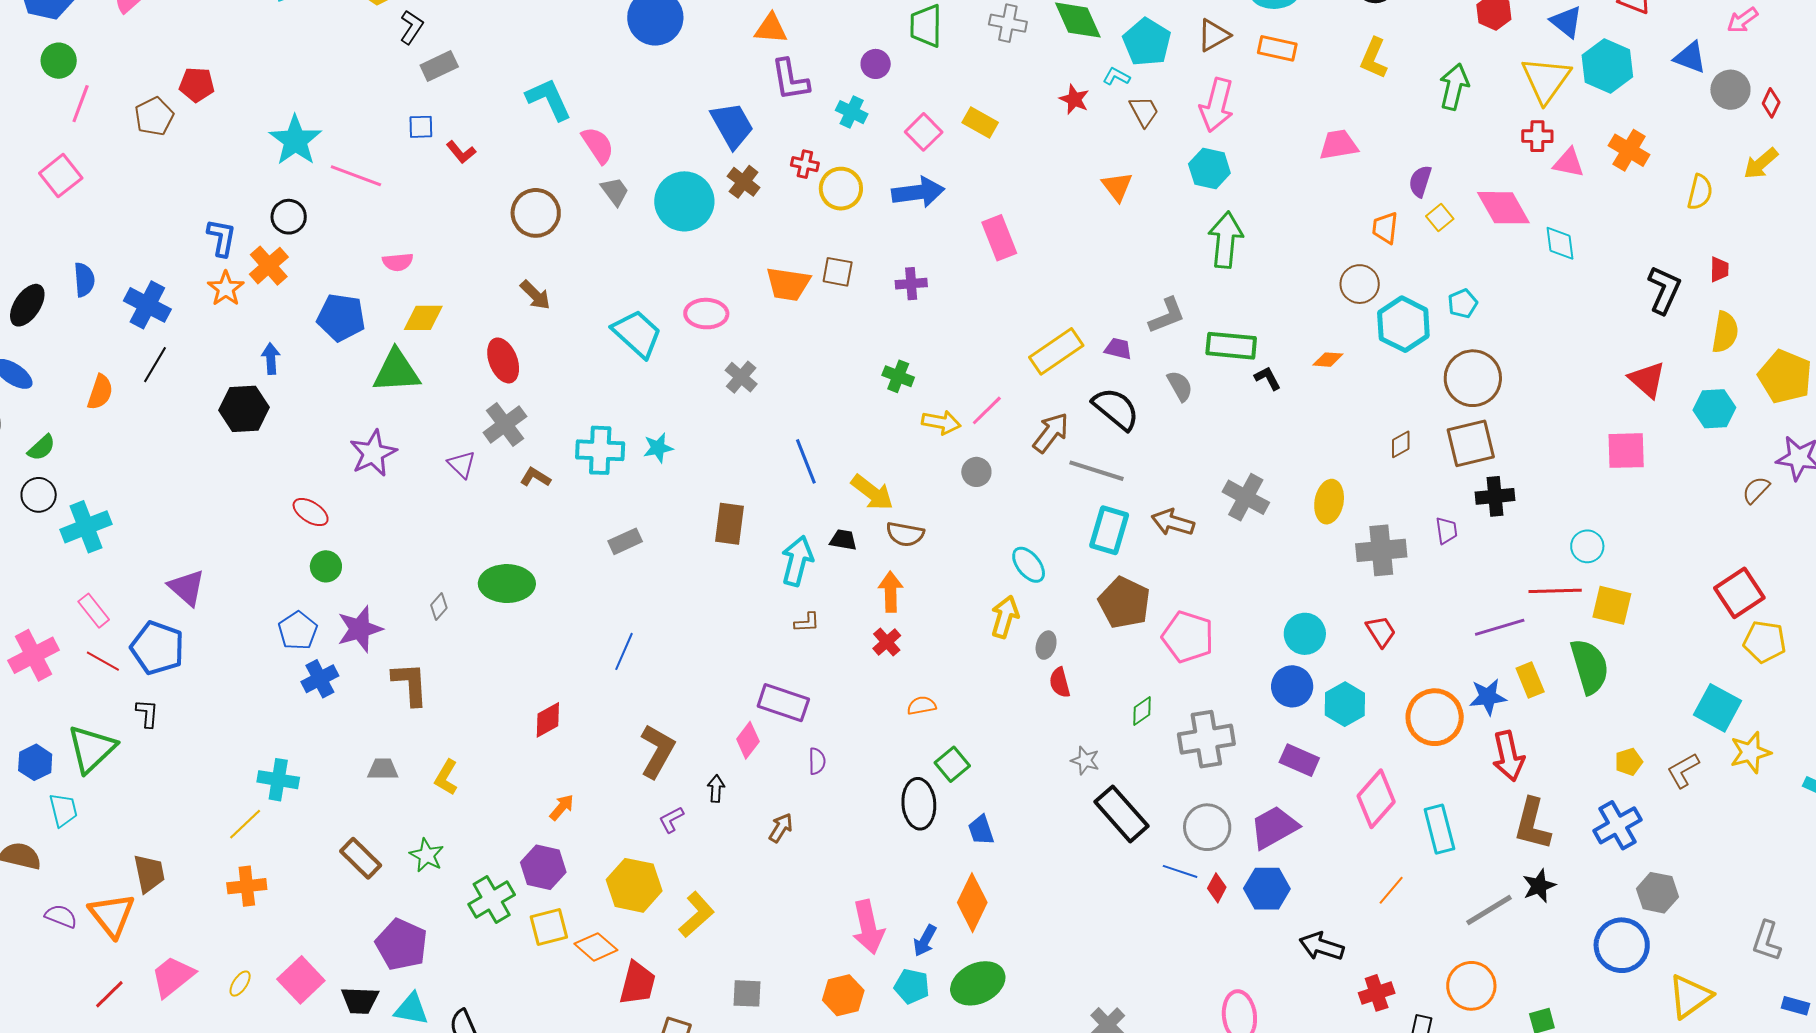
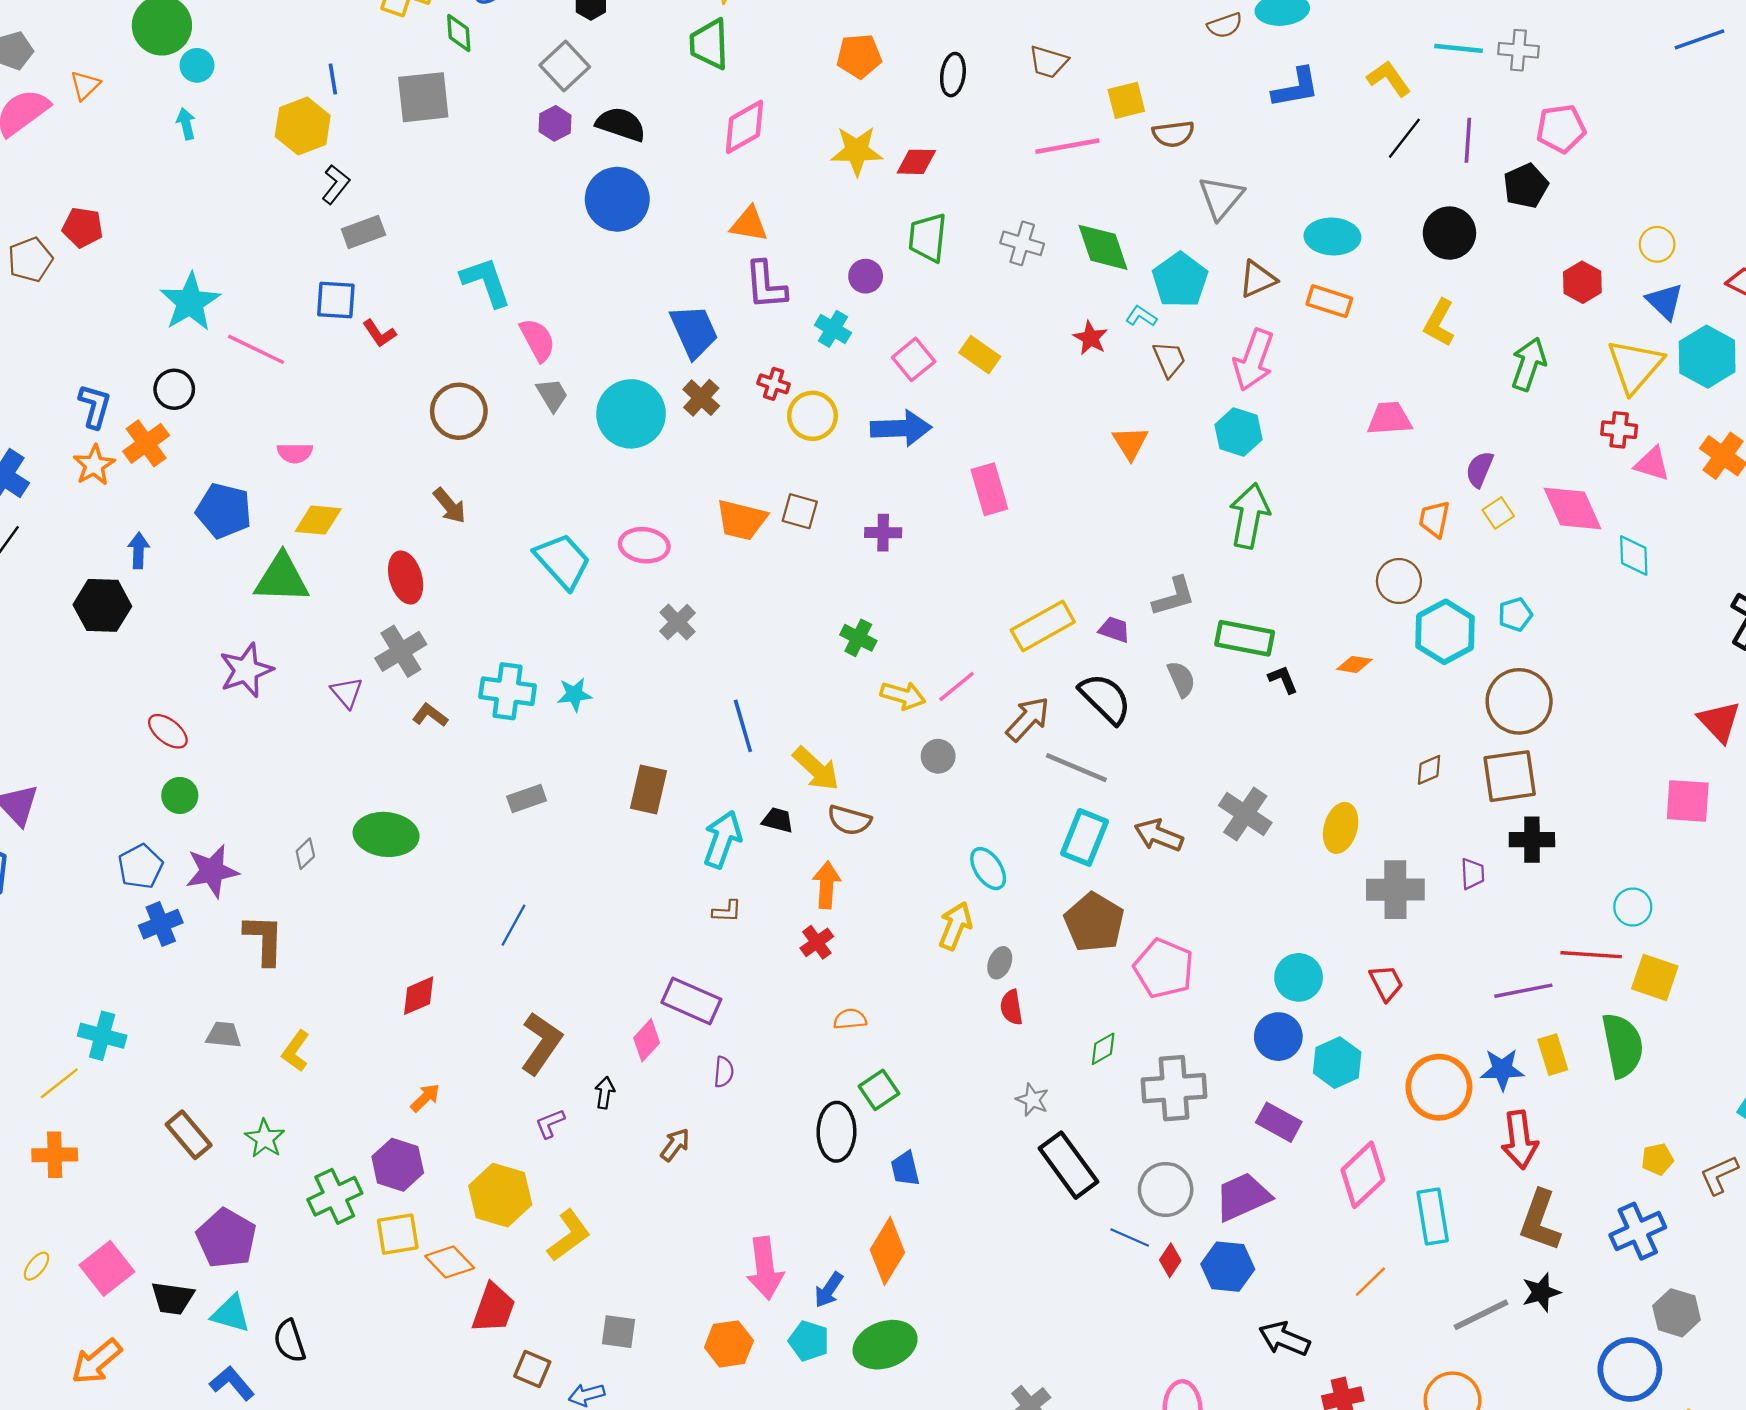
blue square: (421, 127) -> (336, 300), size x1.4

